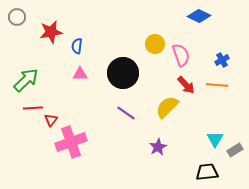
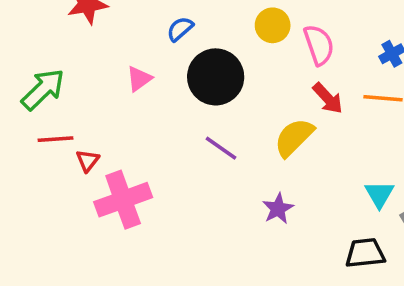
blue semicircle: (77, 46) -> (180, 29), moved, turned 42
pink triangle: (80, 74) -> (139, 79), turned -35

